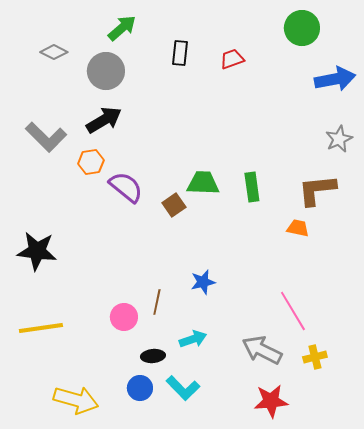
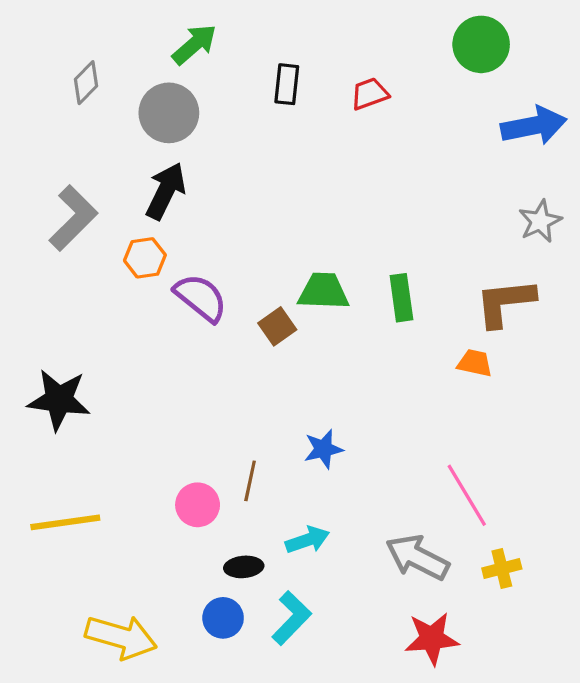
gray diamond: (54, 52) -> (86, 83), turned -72
black arrow: (104, 120) -> (166, 191), turned -33
gray L-shape: (46, 137) -> (73, 218), turned -90
cyan L-shape: (183, 388) -> (292, 618), turned -92

